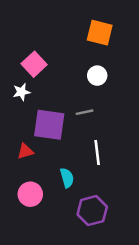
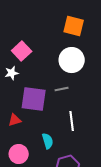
white circle: (97, 76) -> (72, 60), size x1.6

